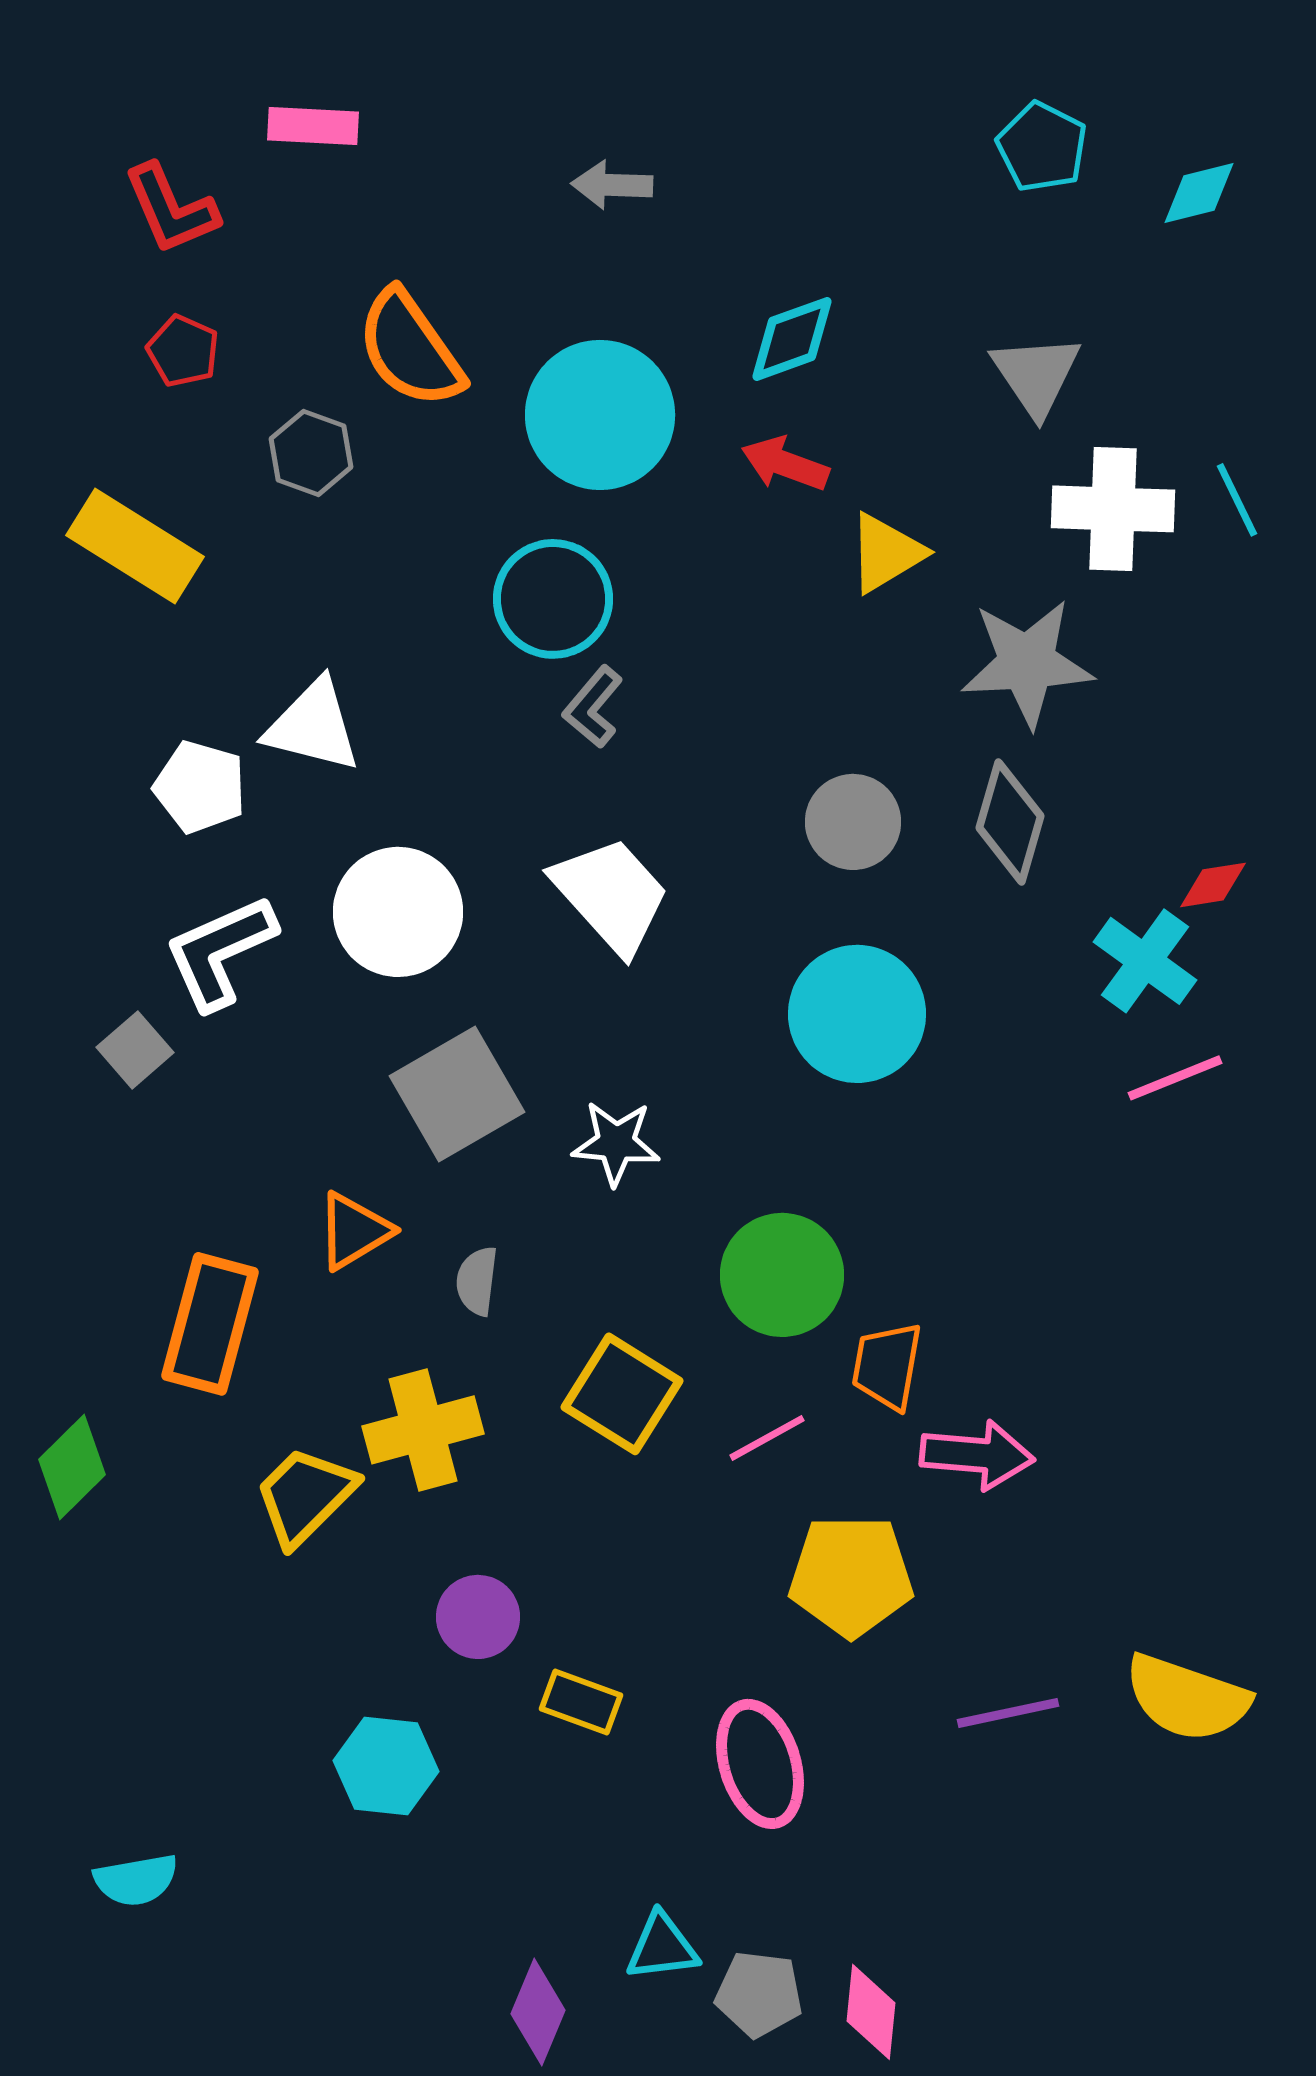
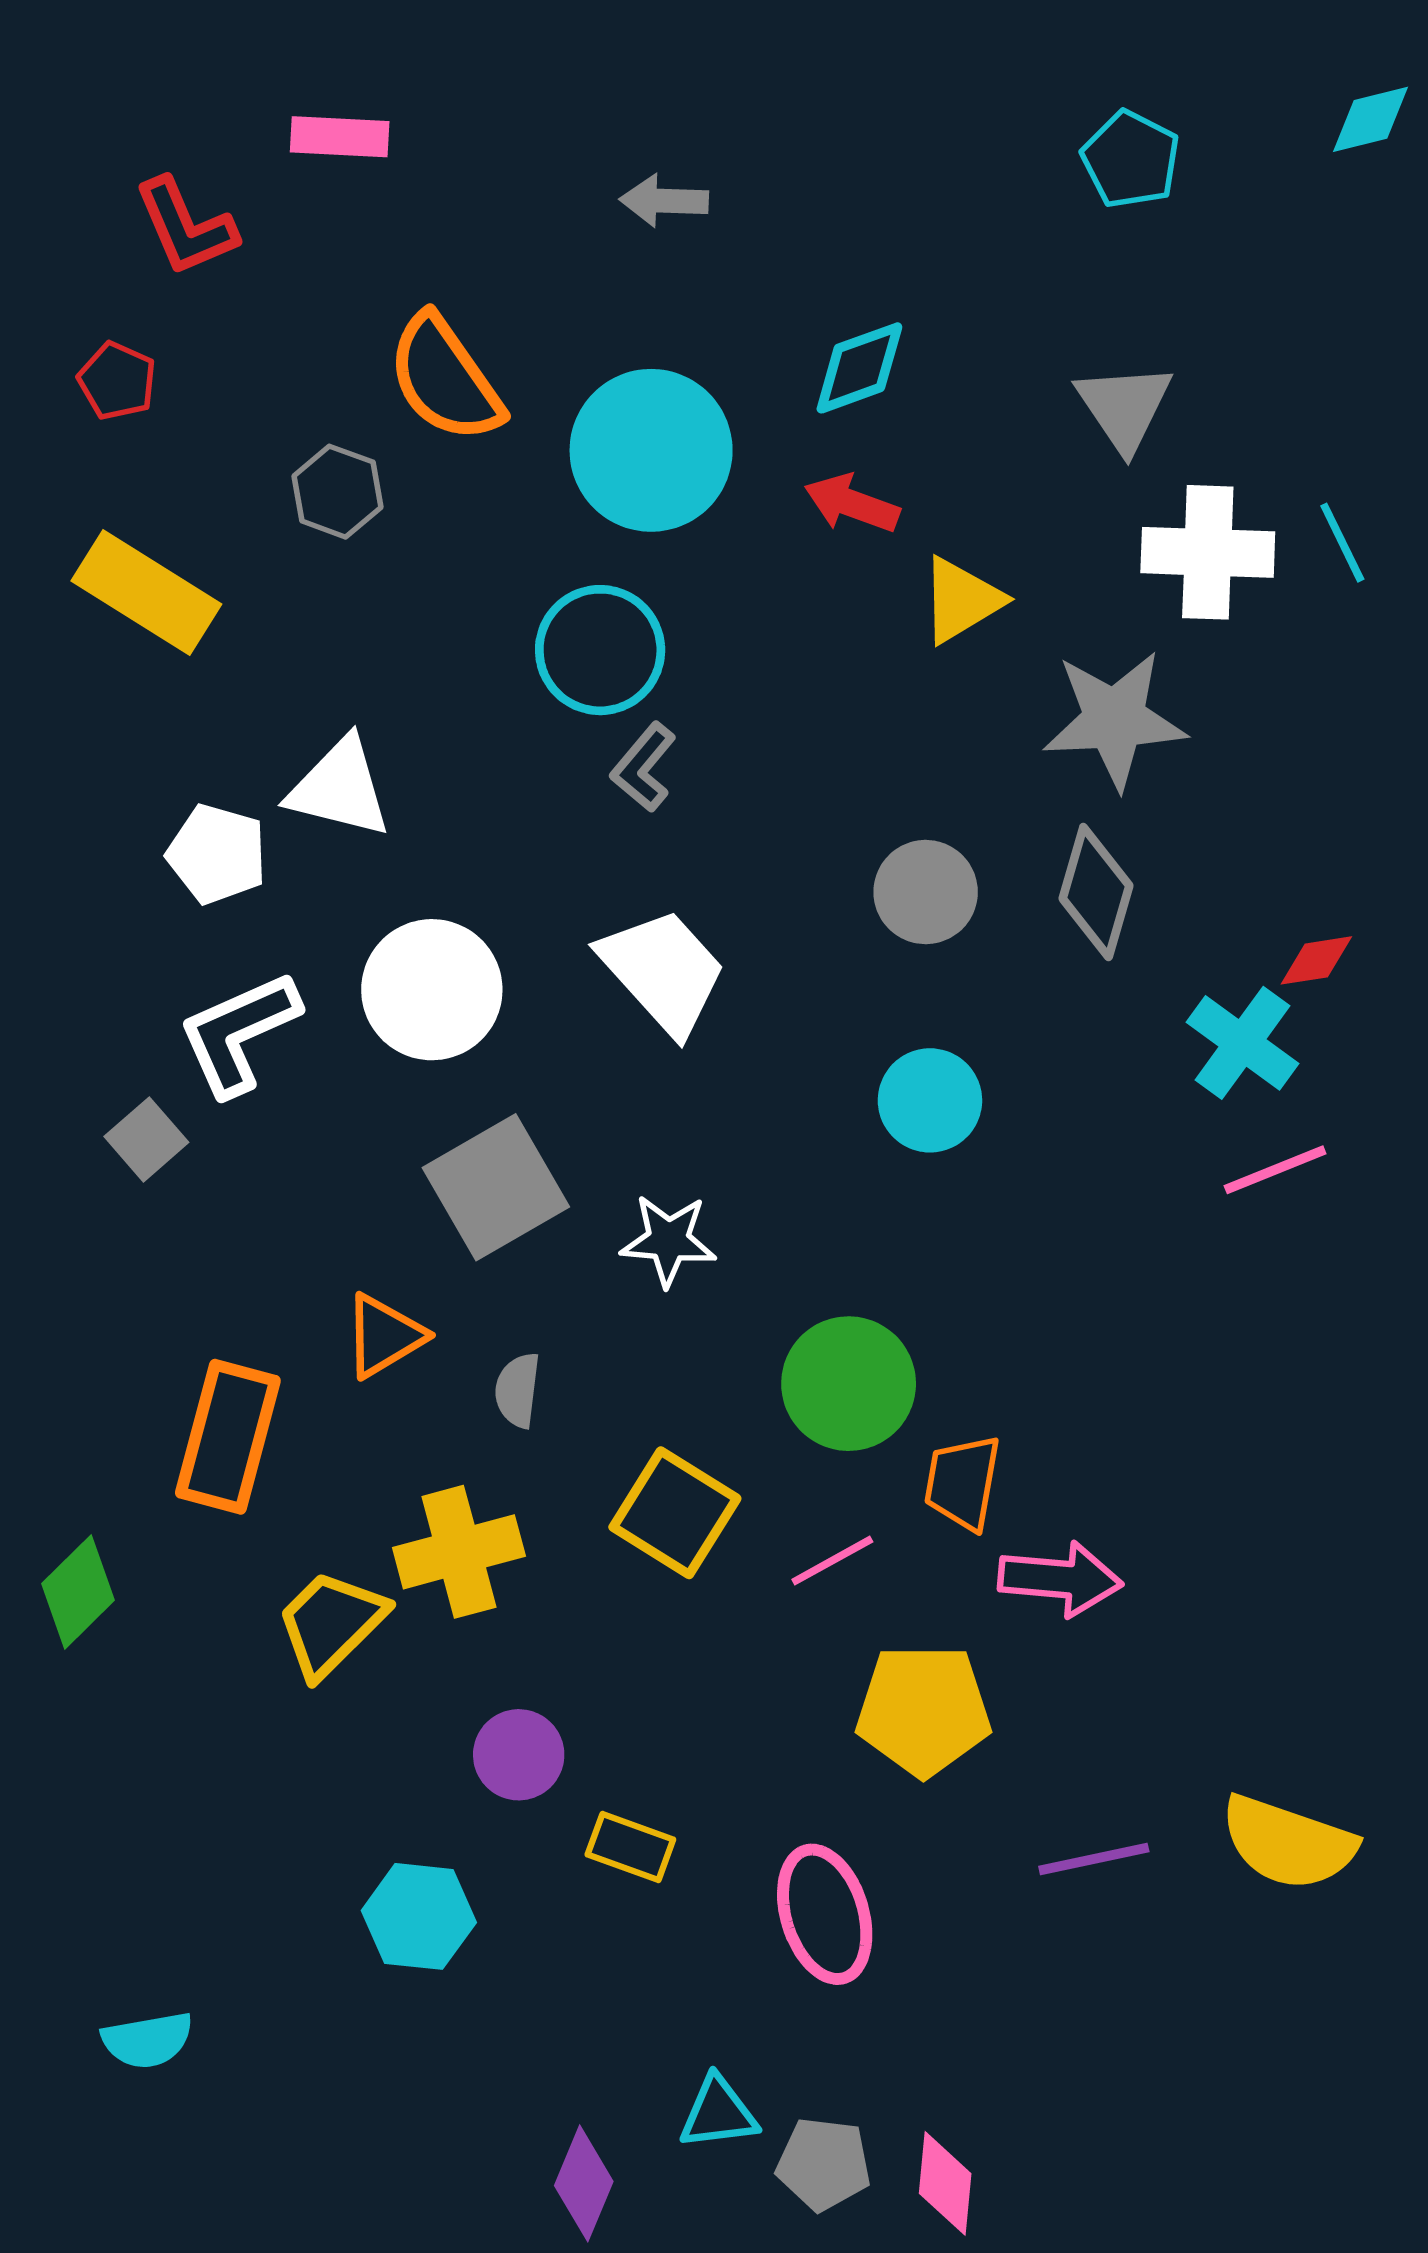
cyan diamond: (1199, 193) -> (1371, 119), moved
red pentagon: (183, 351) -> (117, 381), moved
cyan circle: (857, 1014) -> (930, 1100), size x0.7

